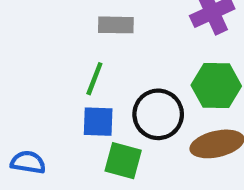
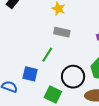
blue square: (98, 122) -> (30, 74), moved

